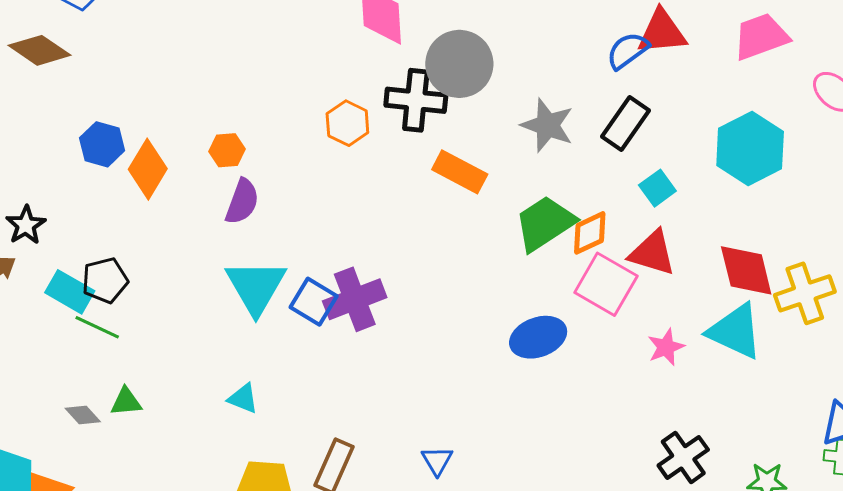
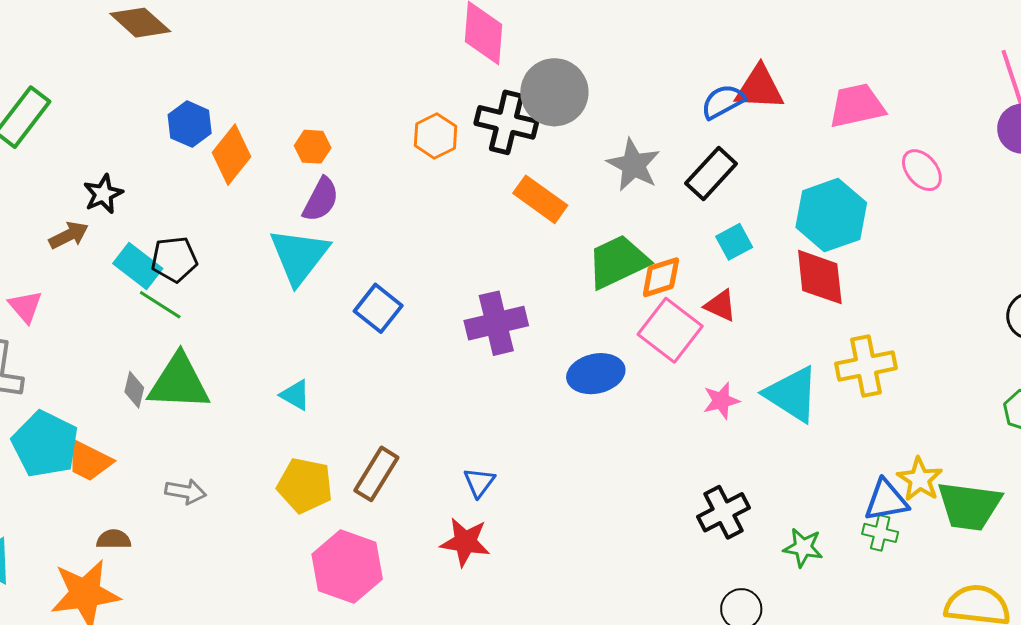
red triangle: (652, 253) -> (720, 305), size x0.7
red diamond: (746, 270) -> (820, 277), moved
cyan triangle: (256, 287) -> (299, 256), moved
purple cross: (355, 299) -> (496, 323), moved
green triangle: (126, 402) -> (179, 382), size x2.0
gray diamond: (83, 415) -> (134, 390), turned 48

